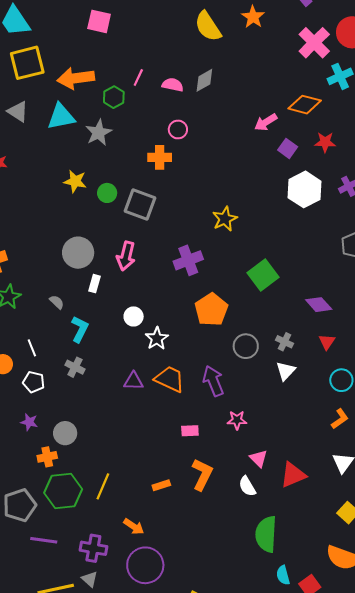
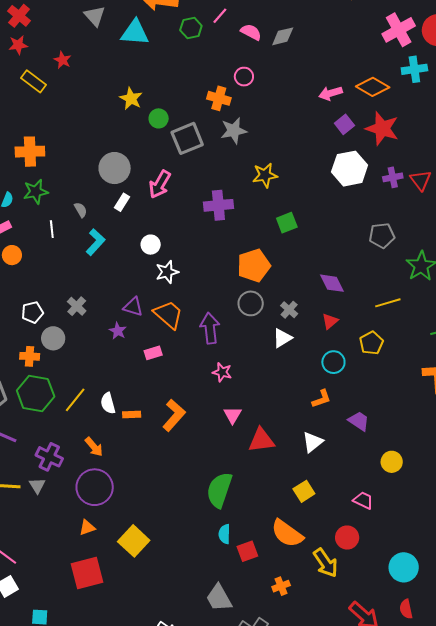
gray star: (99, 133) -> (234, 131), moved
red star: (325, 142) -> (382, 129), size x1.6
gray square: (140, 205) -> (187, 138), turned 32
green square: (263, 275) -> (287, 223), moved, size x0.7
orange pentagon: (211, 310) -> (254, 266), moved
white line: (32, 348) -> (52, 229), moved
gray cross: (75, 367) -> (77, 306), moved
white pentagon: (34, 382) -> (32, 312), moved, turned 30
purple star: (29, 422) -> (118, 331), moved
pink rectangle: (190, 431) -> (153, 353), moved, turned -30
white semicircle: (247, 486) -> (108, 403), moved

